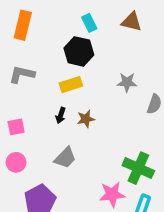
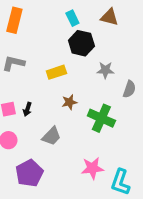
black hexagon: (79, 51) -> (81, 43), moved
black arrow: (61, 115) -> (27, 109), moved
green cross: (138, 168) -> (101, 118), moved

